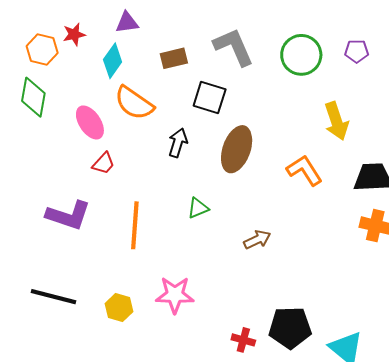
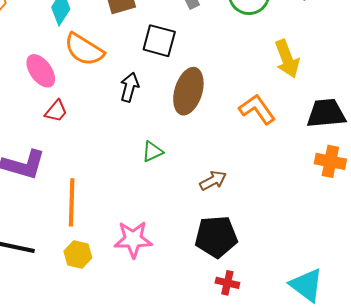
orange line: (135, 225) -> (72, 202), moved
black pentagon: (290, 328) -> (216, 237), moved
red cross: (243, 340) -> (227, 283), moved

